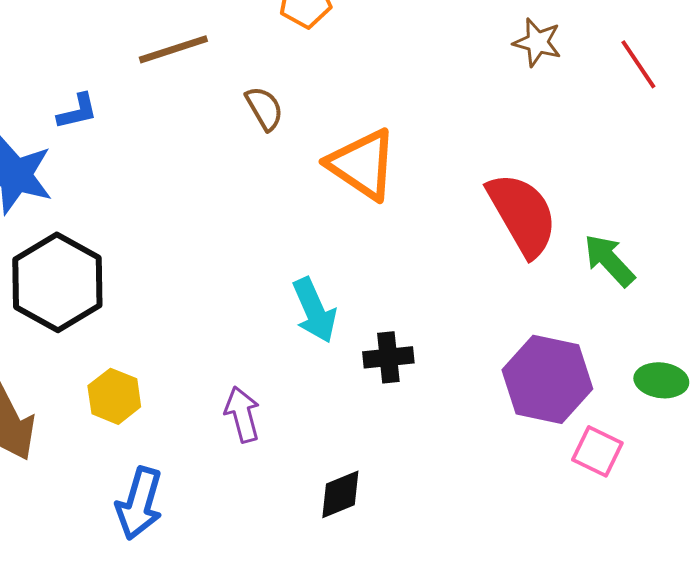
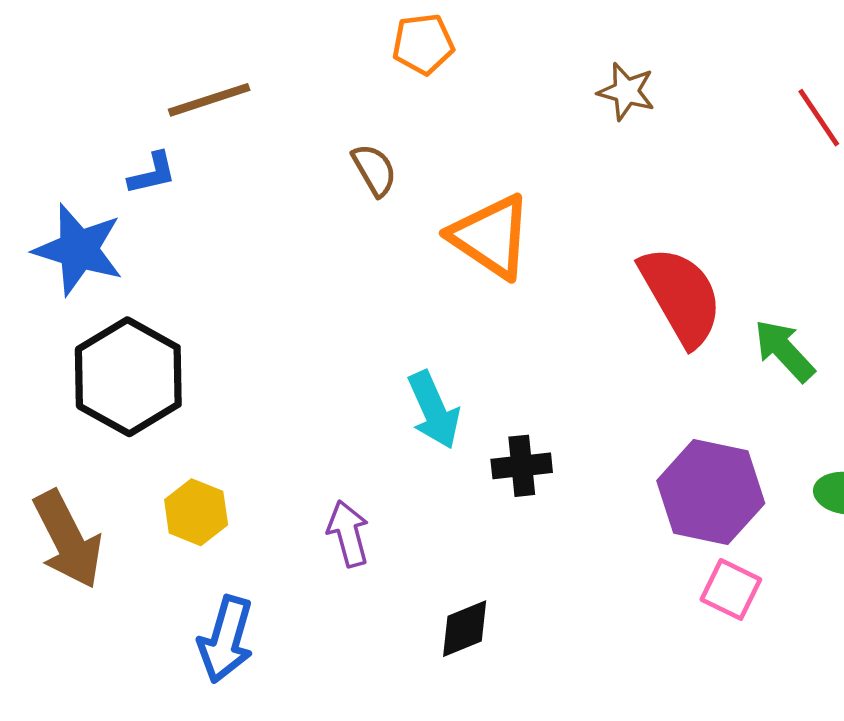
brown star: (537, 42) -> (626, 92), moved
brown line: (173, 49) -> (209, 100), moved
pink square: (597, 451) -> (731, 589), moved

